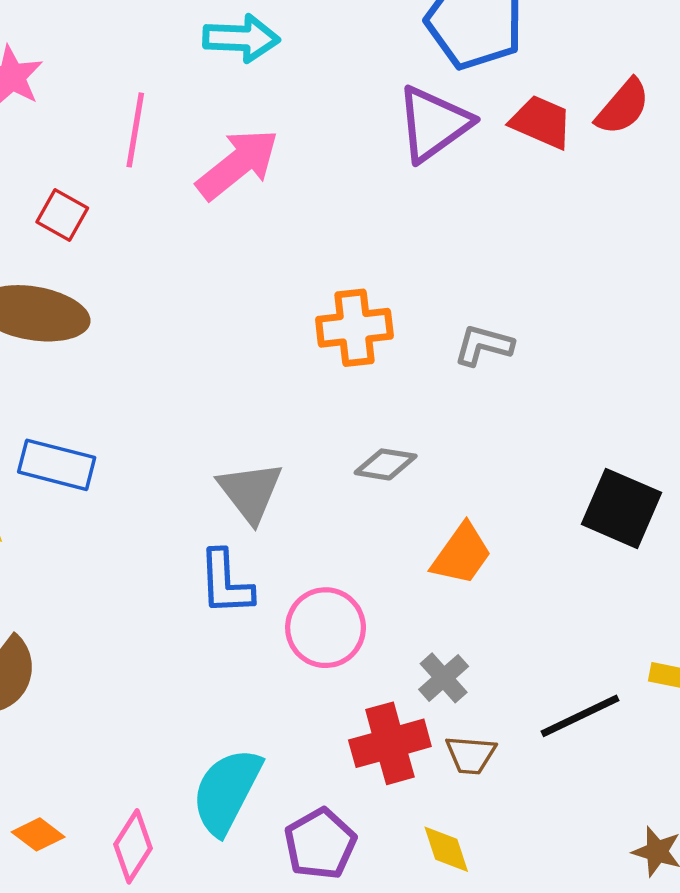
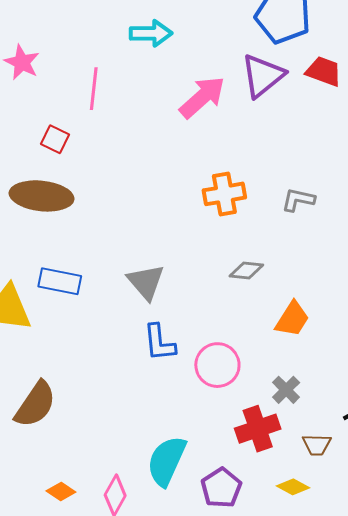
pink arrow: (238, 164) -> (202, 97), moved
gray triangle: (250, 492) -> (146, 282), moved
brown trapezoid: (471, 755) -> (317, 445), moved
yellow diamond: (446, 849) -> (293, 487), turned -40

